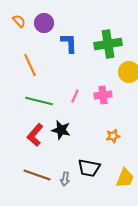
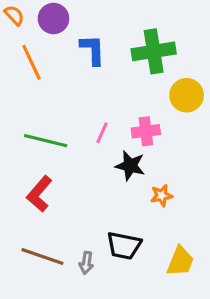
orange line: (30, 65) -> (32, 62), moved
black star: (61, 130) -> (130, 166), moved

